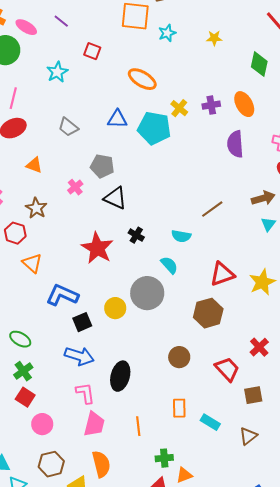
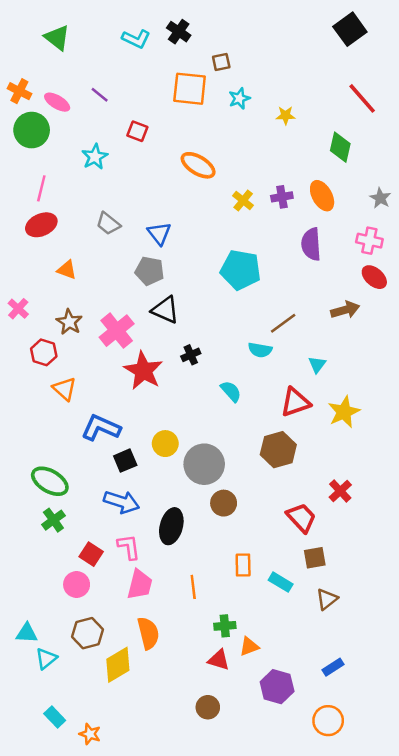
cyan star: (167, 33) -> (239, 98), moved
blue triangle: (117, 119) -> (159, 233), moved, turned 50
cyan pentagon: (154, 128) -> (241, 270), moved
pink cross: (75, 187) -> (117, 331), moved, size x1.8
cyan triangle: (268, 224) -> (317, 365), moved
black cross: (136, 235) -> (191, 355), turned 35
cyan semicircle: (181, 236) -> (260, 350), moved
gray circle: (147, 293) -> (204, 464), moved
green ellipse: (20, 339) -> (50, 481), size x1.4
brown circle: (179, 357) -> (224, 503), moved
brown square: (253, 395) -> (315, 558), moved
red square: (25, 397) -> (91, 554), moved

